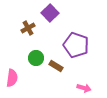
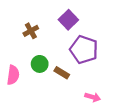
purple square: (50, 13) -> (68, 20), moved
pink semicircle: (12, 78) -> (13, 75), moved

